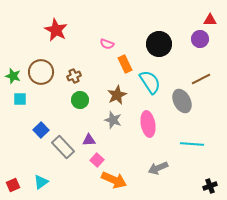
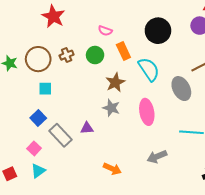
brown cross: (74, 76) -> (67, 55), moved
cyan square: (20, 99) -> (45, 89), moved
green circle: (80, 100) -> (95, 55), moved
pink square: (97, 160) -> (34, 148), moved
orange arrow: (114, 180) -> (112, 169), size x0.7

